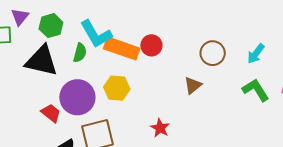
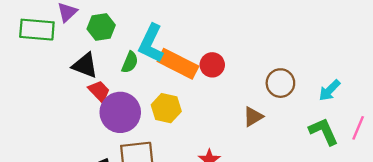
cyan L-shape: (96, 34) -> (151, 43), turned 48
black triangle: (41, 61) -> (85, 65), size x0.7
red trapezoid: (51, 113) -> (99, 91), moved

